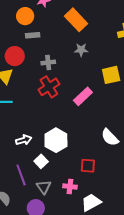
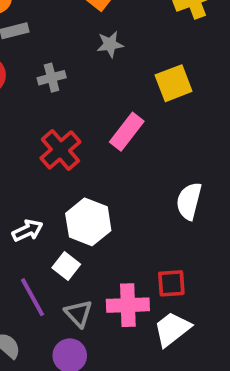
red cross: (49, 87) -> (60, 150), moved
white semicircle: (110, 137) -> (189, 201), turned 66
red square: (88, 166) -> (171, 283), moved
pink cross: (70, 186) -> (128, 305), size x1.5

